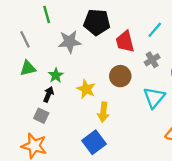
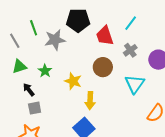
green line: (47, 14) -> (34, 28), moved
black arrow: (48, 94) -> (29, 90), moved, turned -56
gray square: (41, 116) -> (35, 108), turned -32

